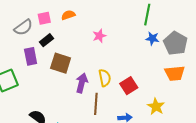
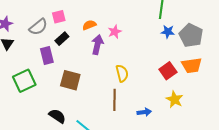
orange semicircle: (68, 15) -> (89, 25), moved
brown square: (61, 63) -> (70, 80), moved
purple arrow: (82, 83) -> (97, 45), moved
red square: (129, 86) -> (168, 71), moved

